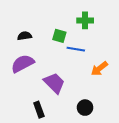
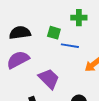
black semicircle: (25, 36) -> (20, 33), size x1.5

